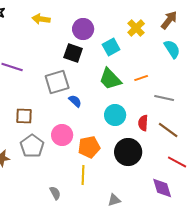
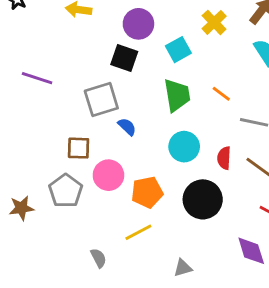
orange line: (141, 78) -> (221, 94), turned 56
green trapezoid: (110, 79) -> (177, 95), turned -145
brown square: (24, 116) -> (79, 148), moved
yellow line: (83, 175) -> (138, 232), turned 60

